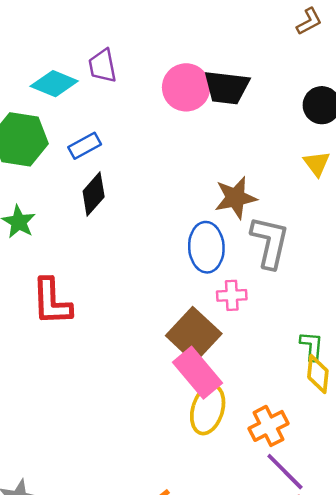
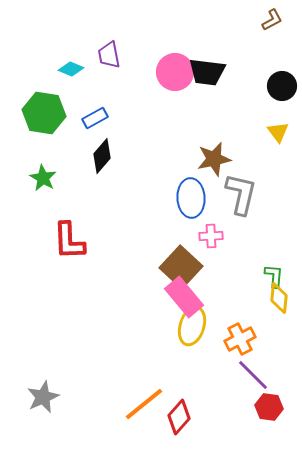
cyan diamond: (54, 84) -> (71, 69), size x0.7

